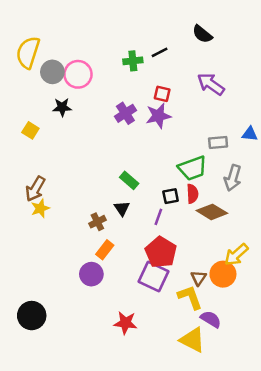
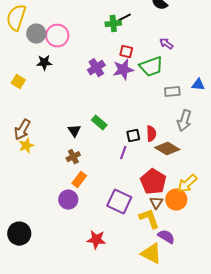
green cross: (133, 61) -> (113, 24), moved
purple arrow: (211, 84) -> (166, 44), size x0.6
green trapezoid: (192, 168) -> (151, 67), moved
black triangle: (122, 208) -> (74, 131), moved
red pentagon: (161, 252) -> (153, 182), moved

